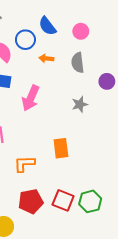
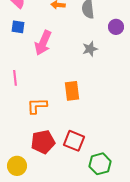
green hexagon: (90, 201) -> (100, 164), moved

